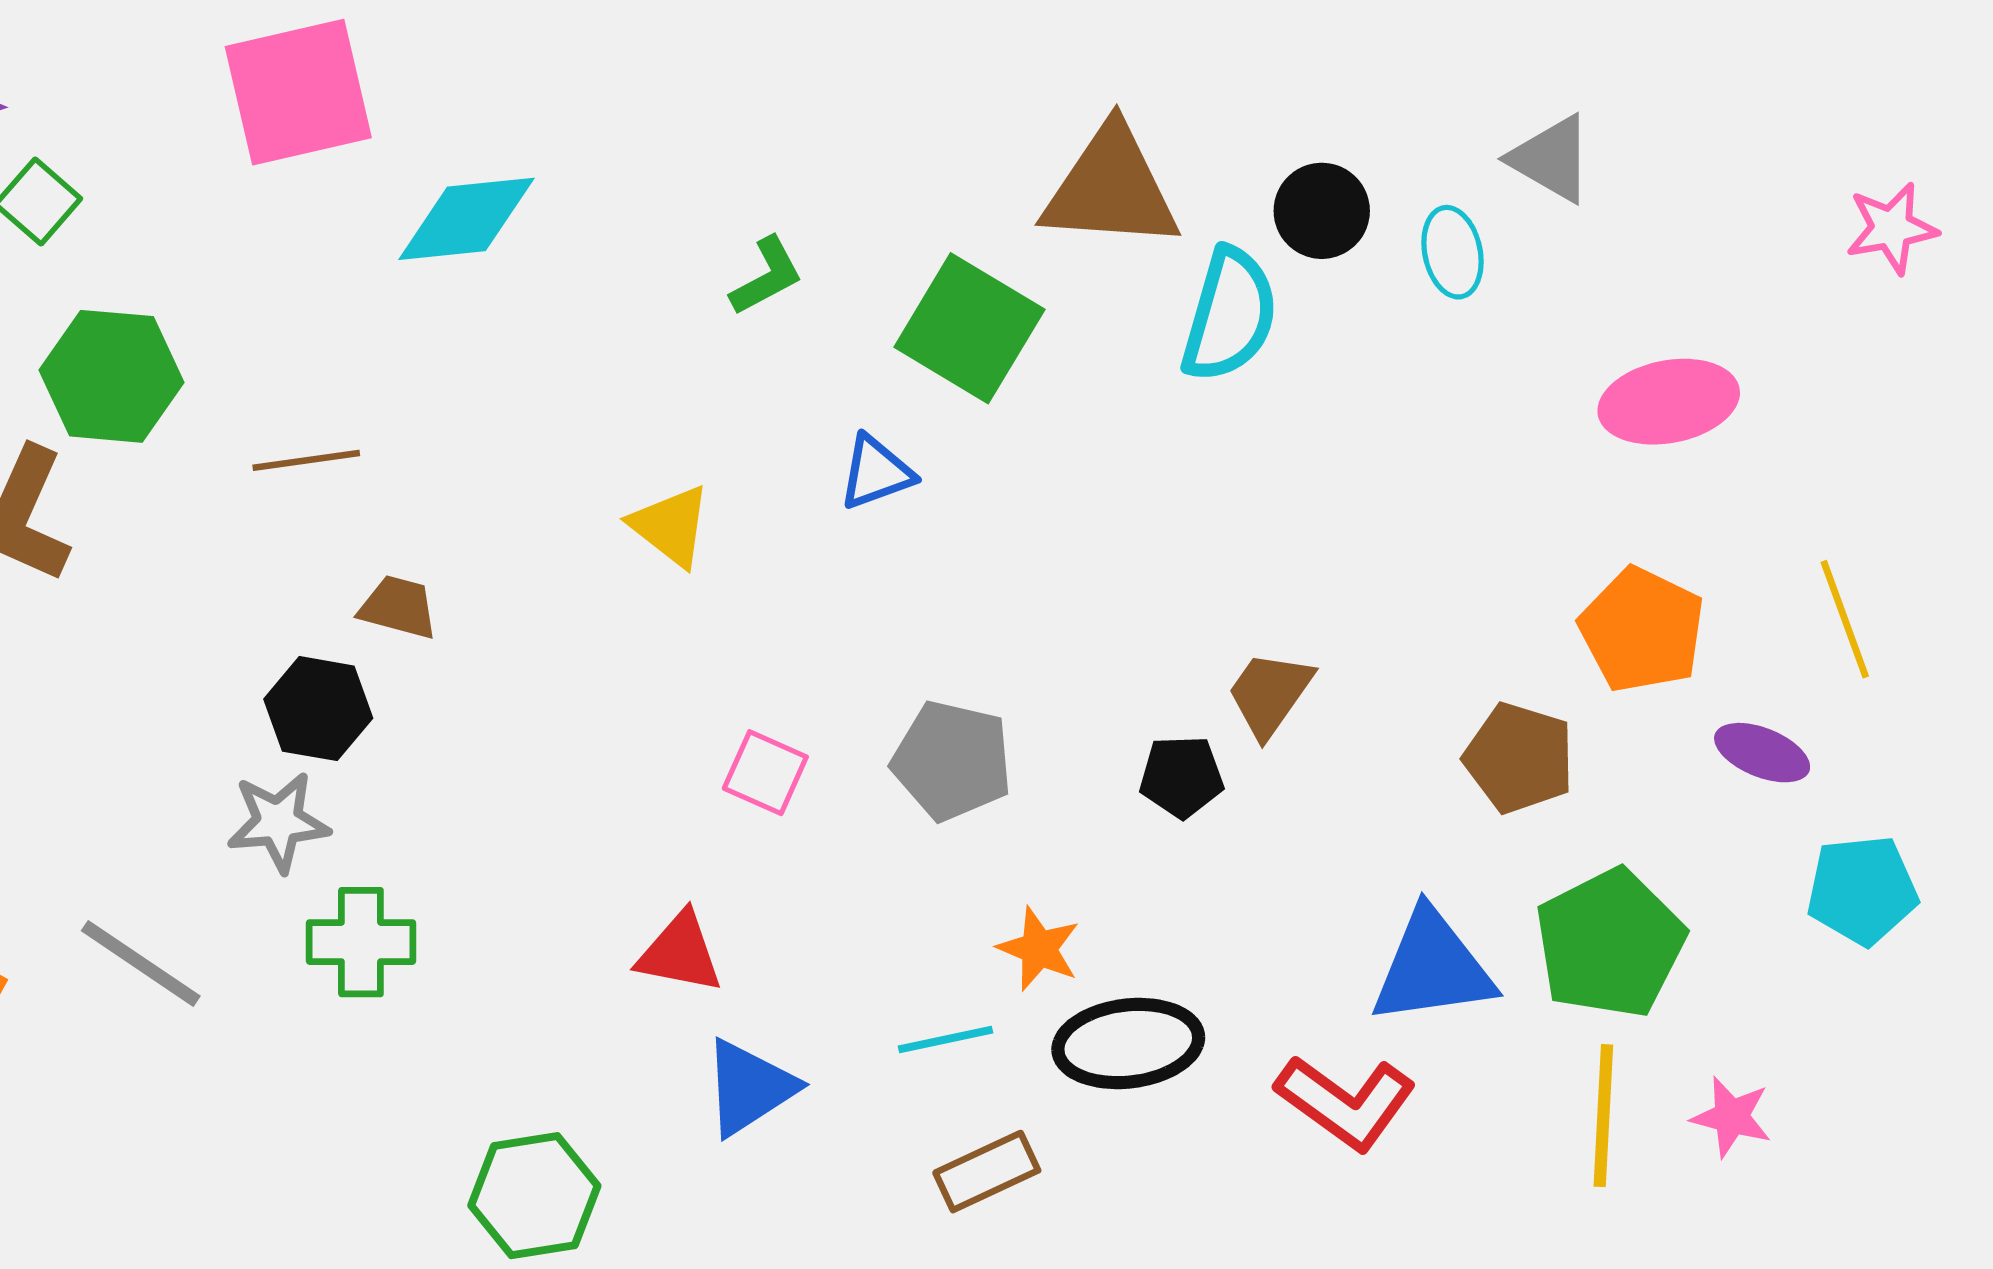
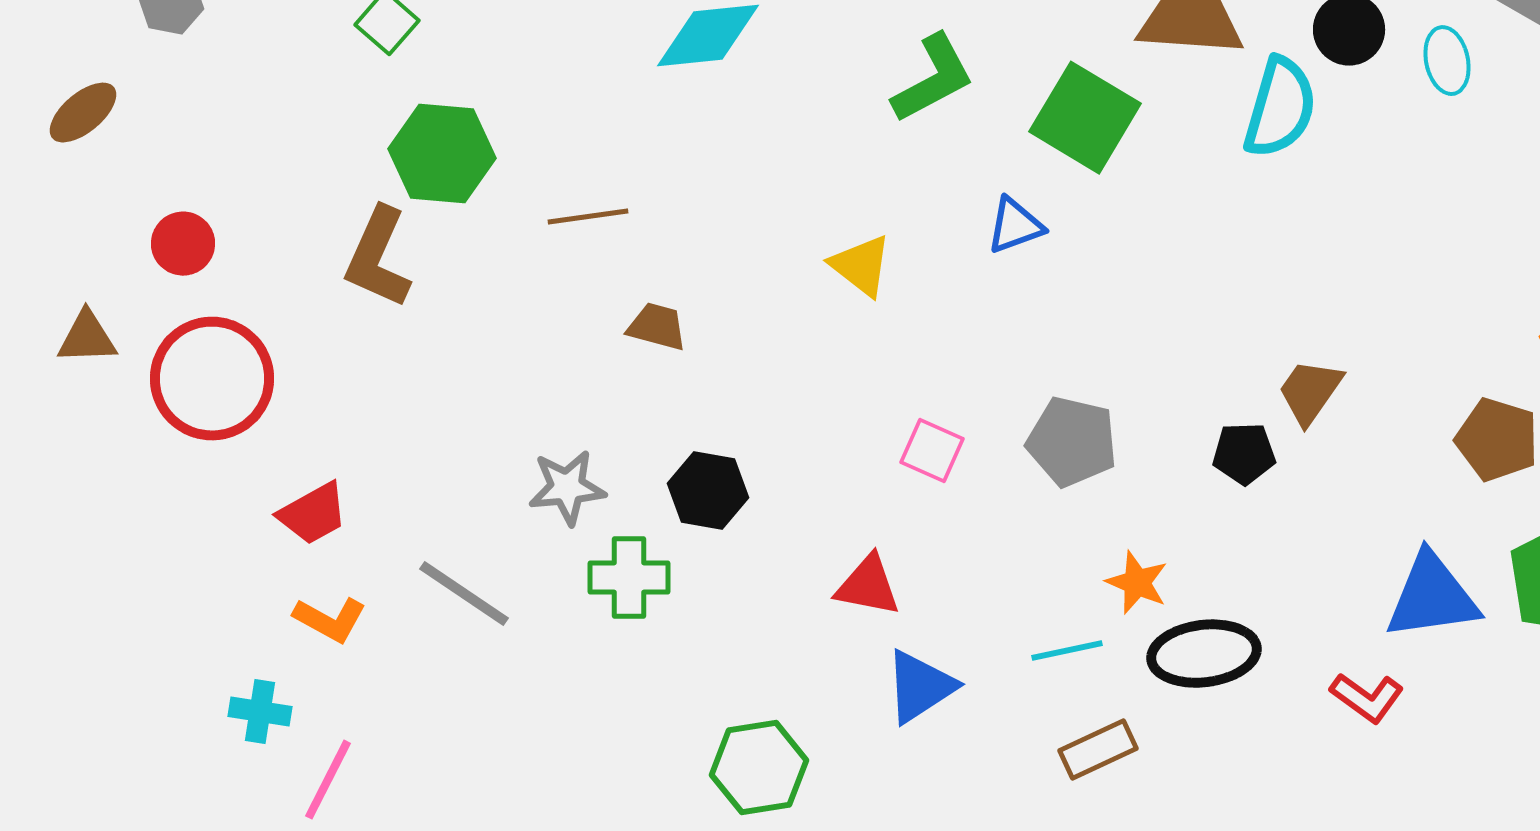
green L-shape: (767, 276) -> (933, 79), size x1.5
black hexagon: (318, 709) -> (708, 491), moved
red L-shape: (1346, 1102) -> (1367, 698), size x0.7

